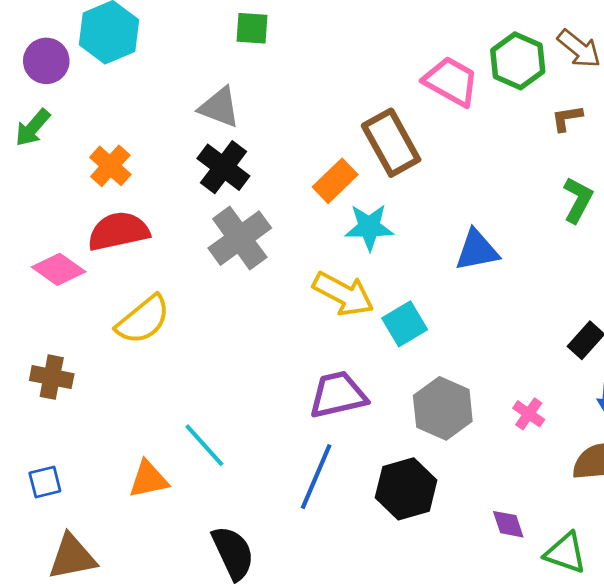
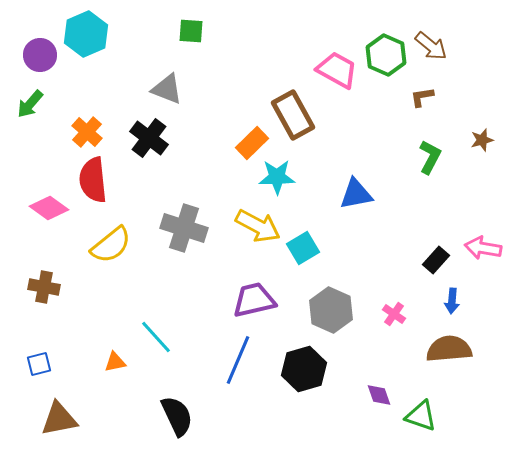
black cross: (223, 167) -> (149, 138), moved
red semicircle: (118, 231) -> (93, 180), turned -84
gray cross: (240, 238) -> (184, 228), moved, turned -36
orange triangle: (148, 479) -> (115, 362), size x0.7

